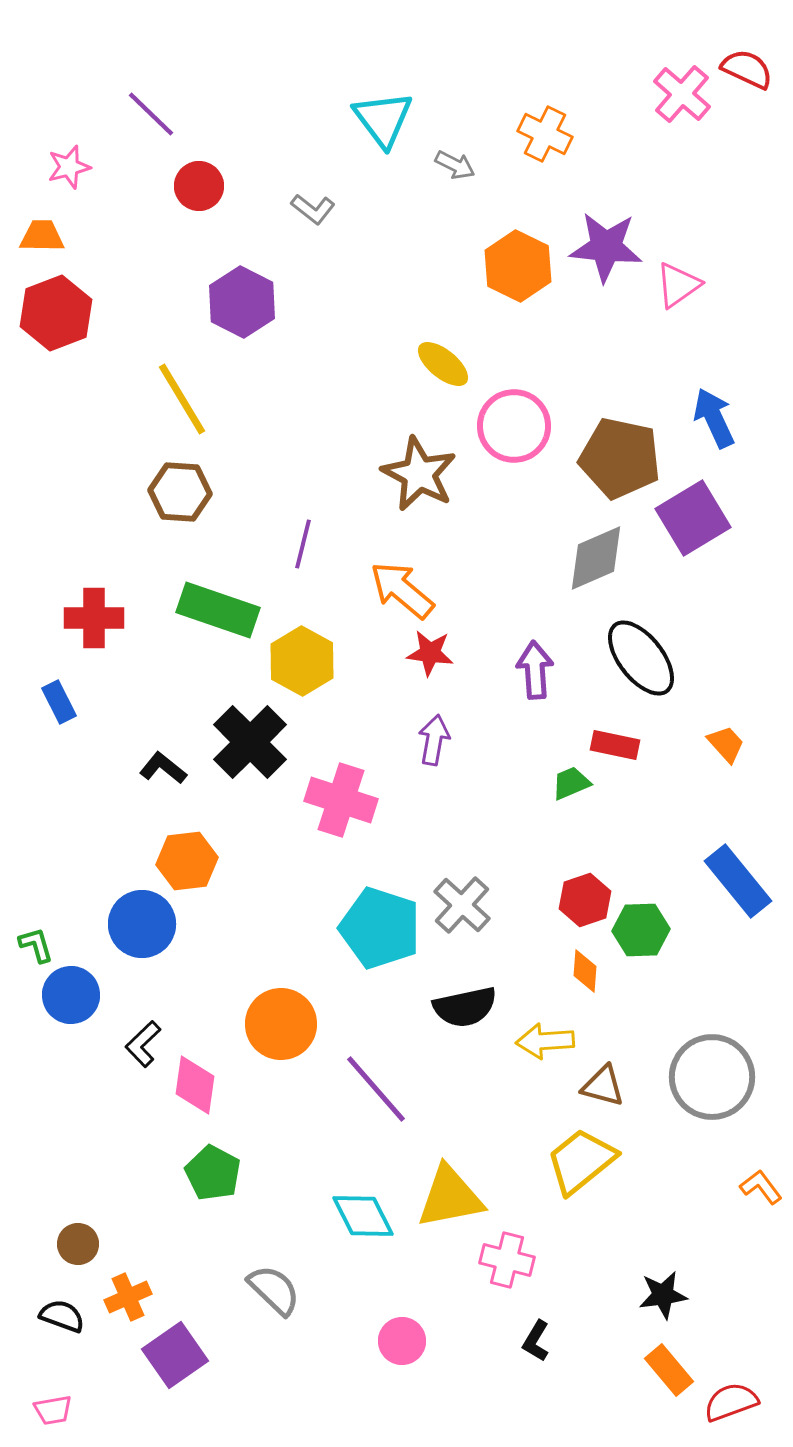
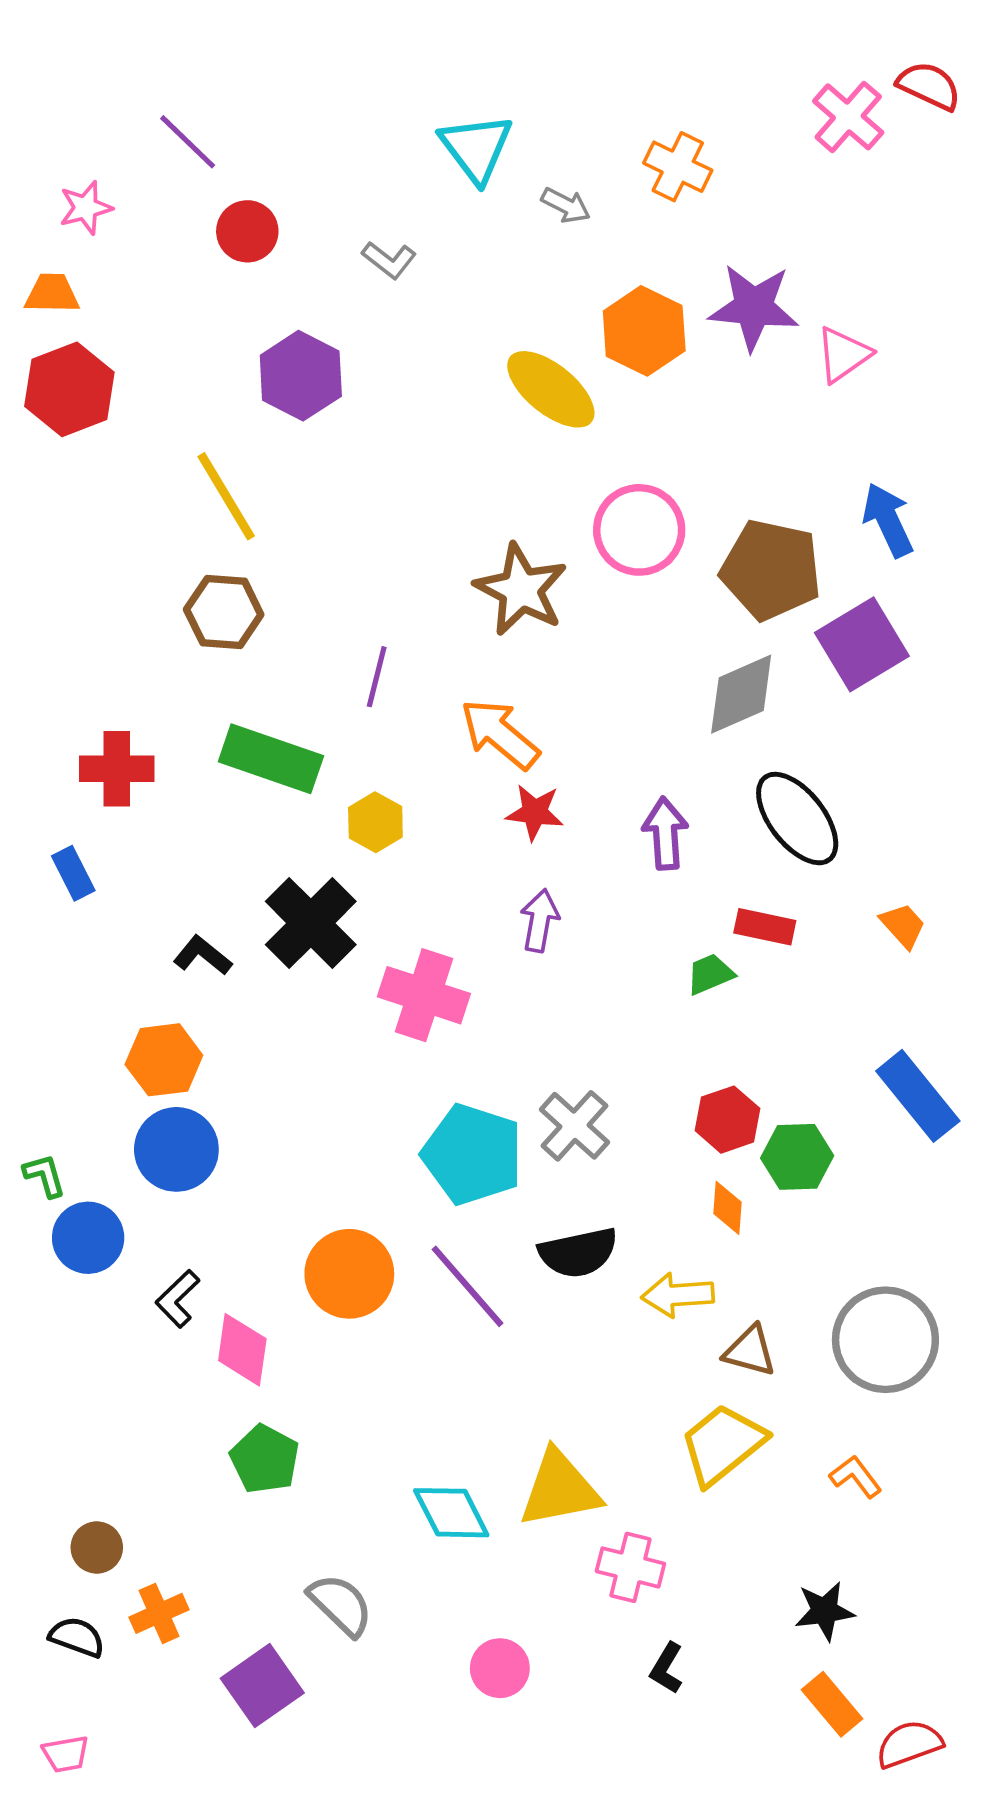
yellow ellipse: (443, 364) -> (551, 389), moved, size x1.4
yellow hexagon: (302, 661) -> (375, 822), size x0.7
orange hexagon: (187, 861) -> (164, 1060), moved
purple line: (376, 1089) -> (467, 1286), moved
orange L-shape: (761, 1187) -> (856, 1477), moved
purple square: (175, 1355) -> (262, 1686), moved

